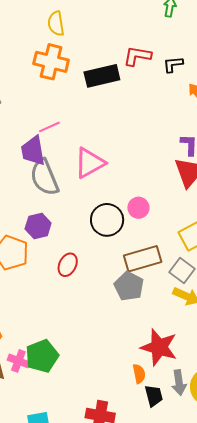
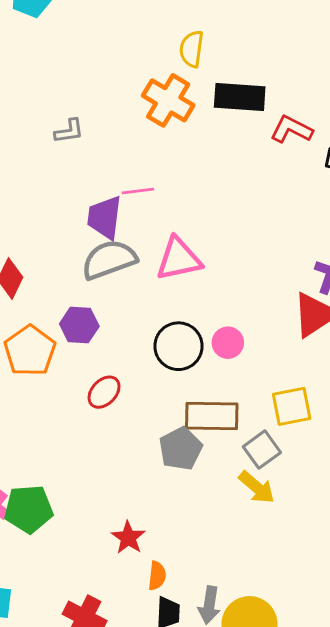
black rectangle: (102, 76) -> (240, 97), moved
gray semicircle: (44, 177) -> (109, 260), turned 75
red star: (159, 347) -> (128, 538), moved, size x0.6

